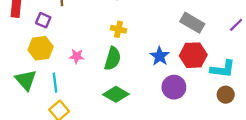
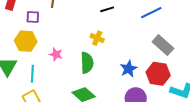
purple square: (43, 20) -> (33, 17), turned -32
green semicircle: (113, 59) -> (87, 63), turned -30

